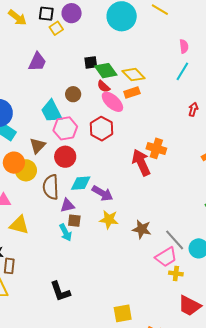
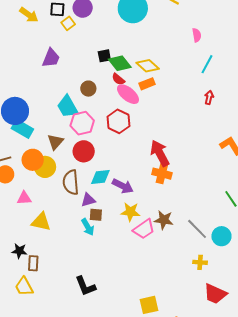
cyan line: (182, 71) -> (207, 64), moved
orange cross: (156, 148) -> (162, 174), moved
pink trapezoid: (166, 257) -> (144, 229), moved

